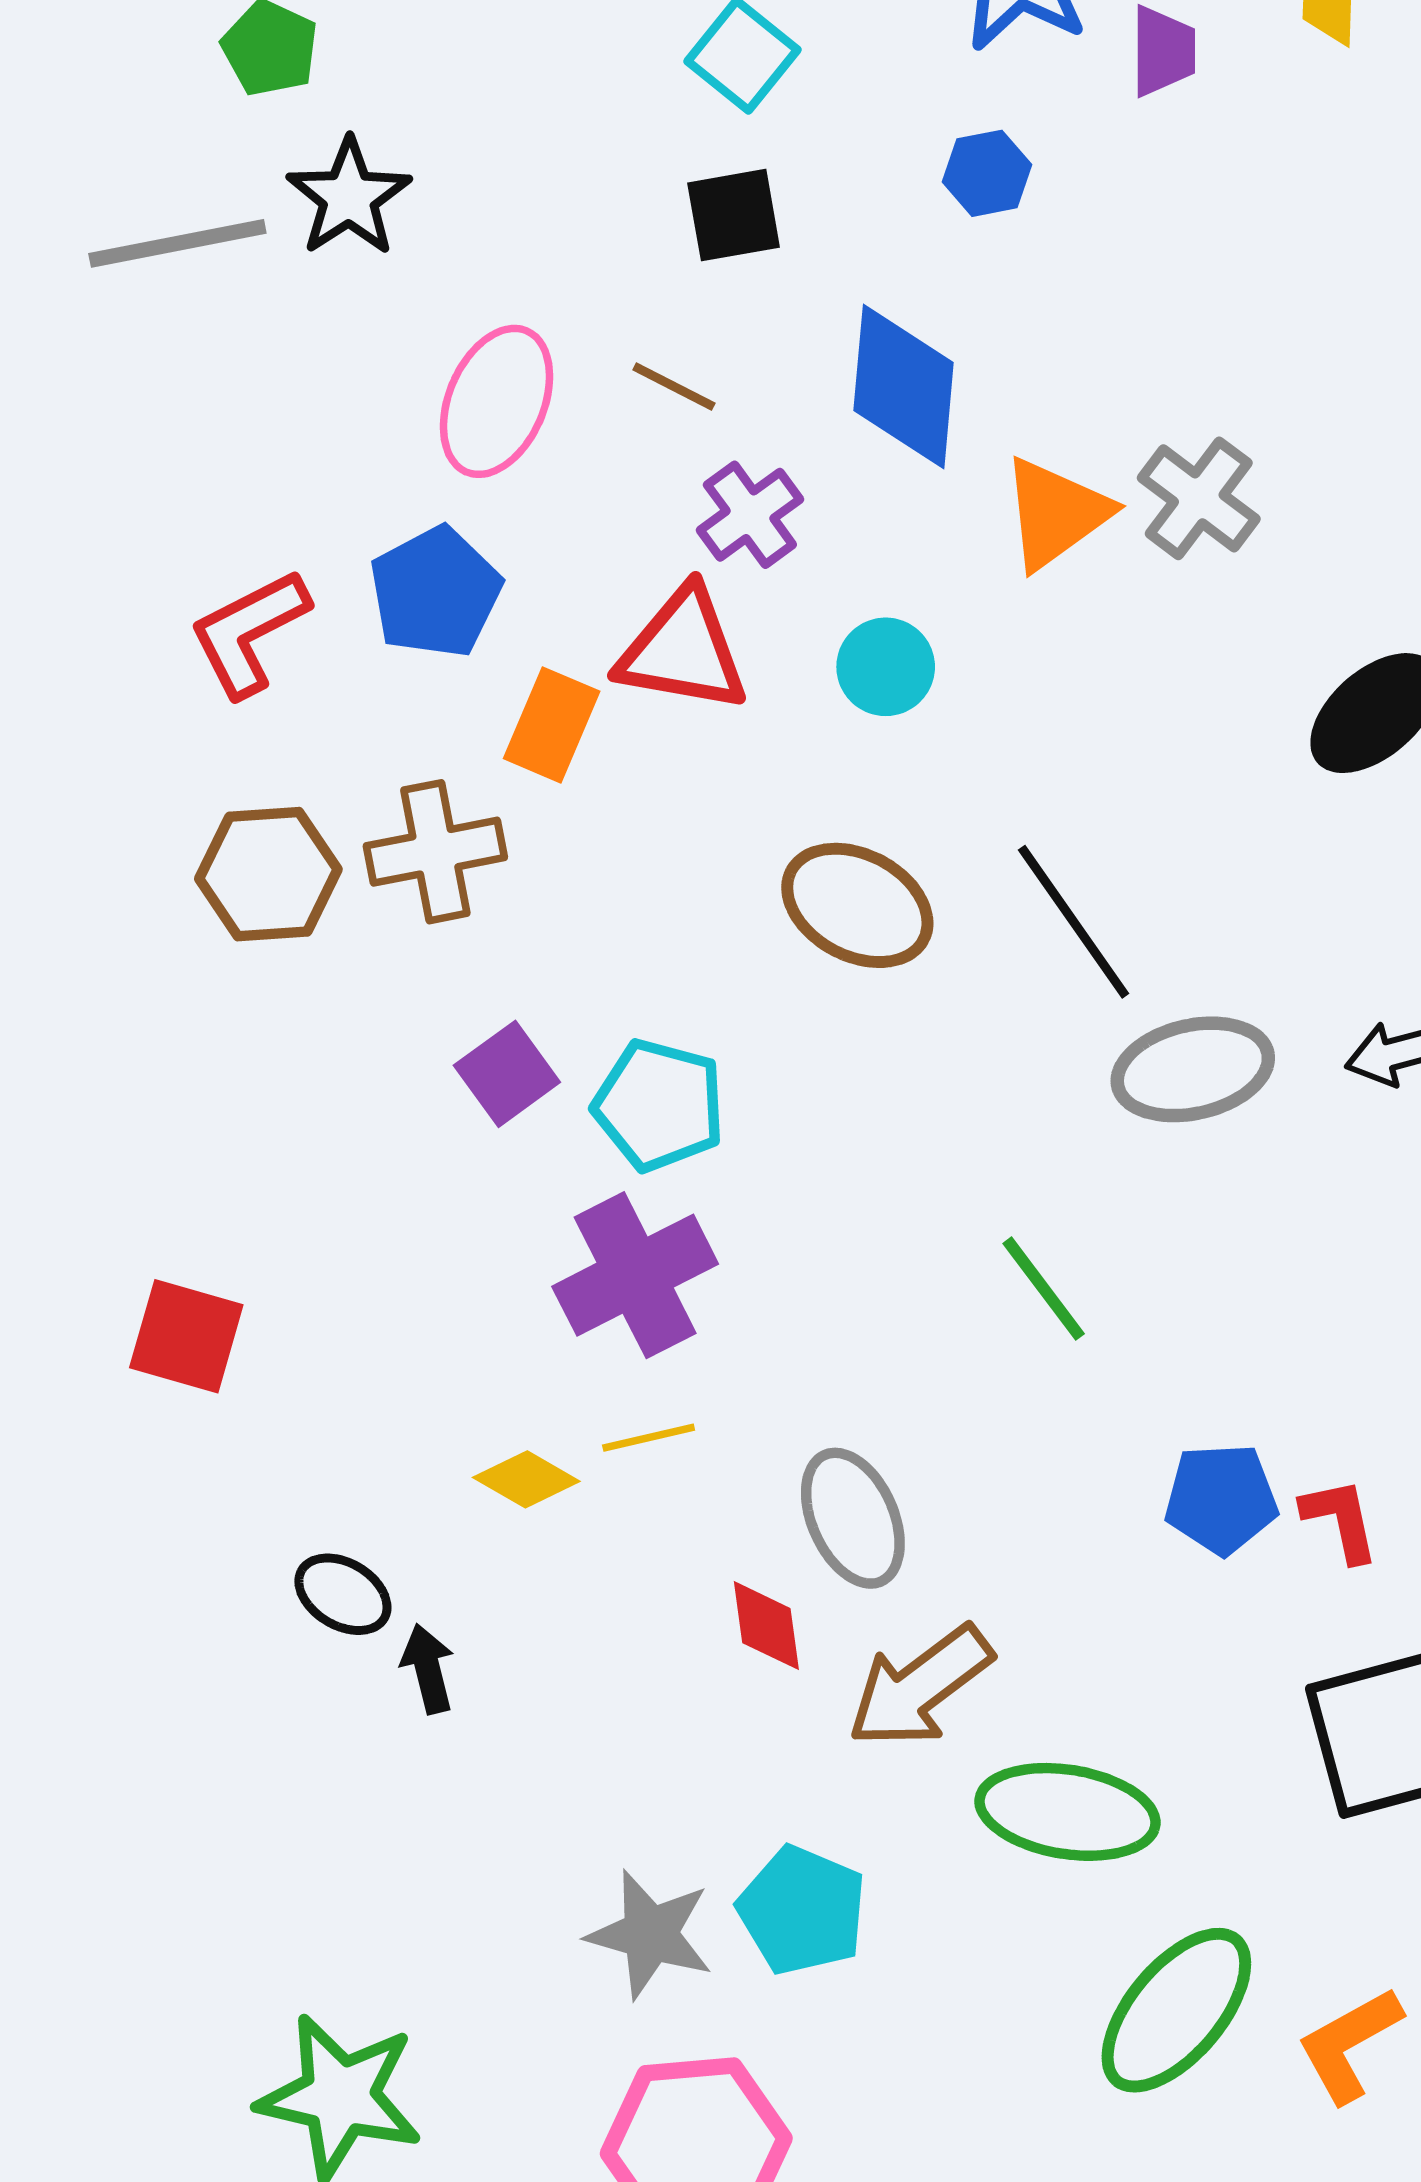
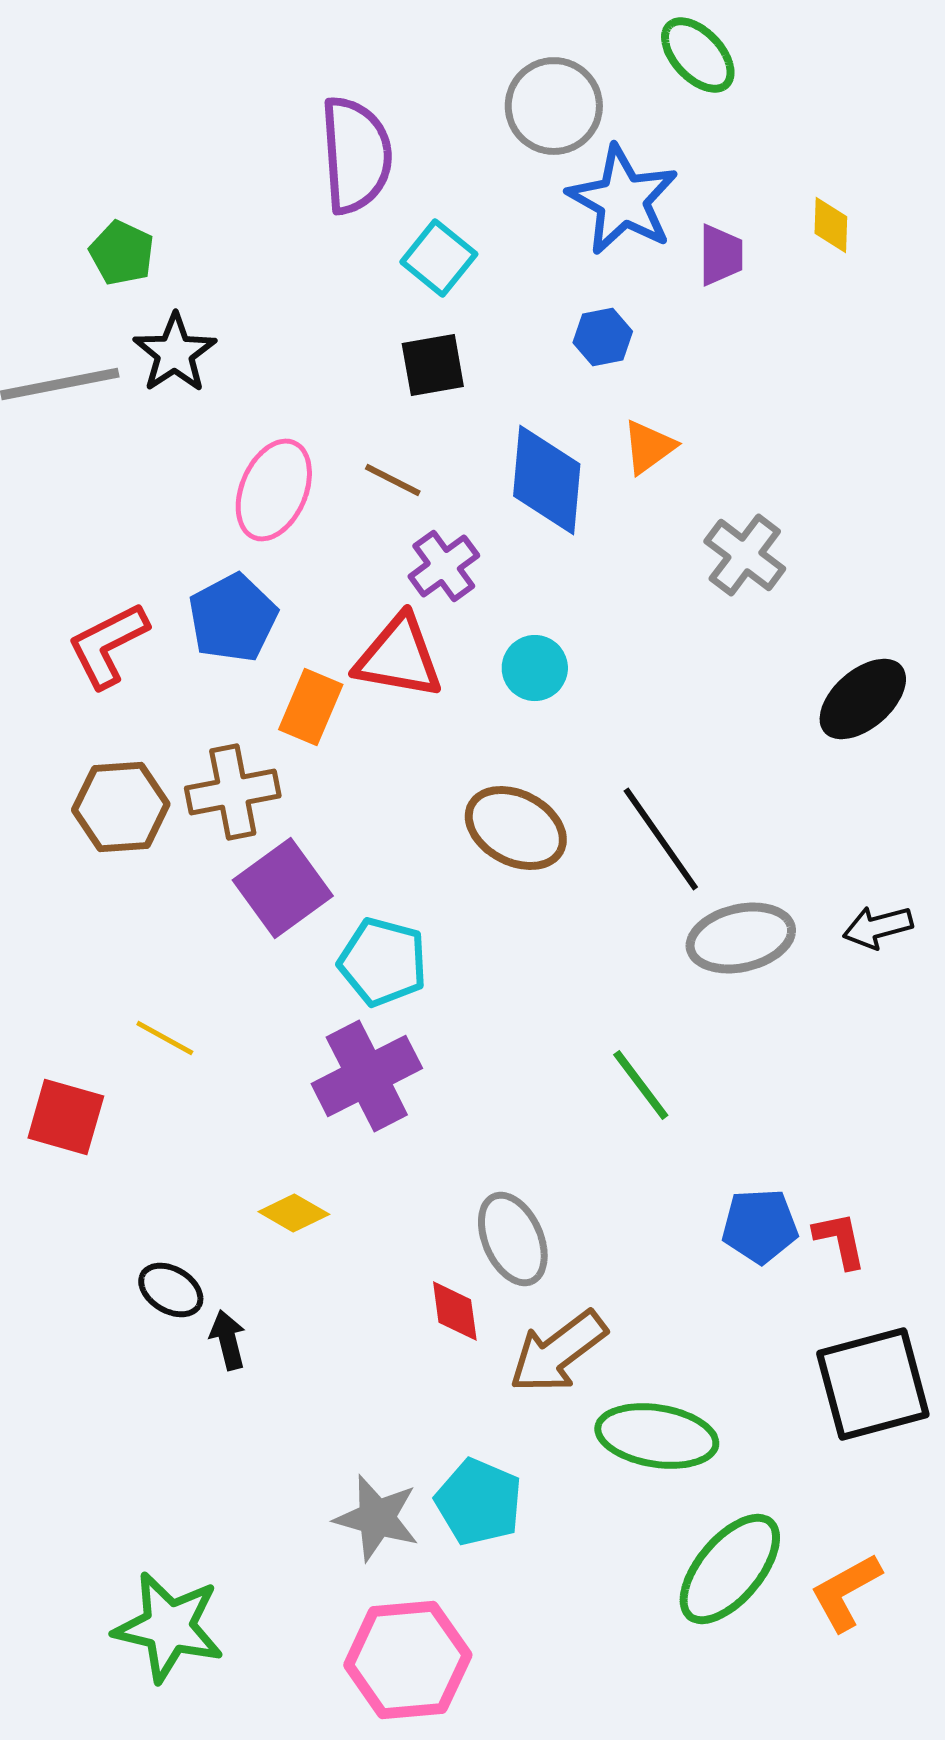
orange triangle: (1056, 513) -> (649, 447), moved, size x0.7
purple square: (507, 1074) -> (283, 888), moved, size x1.4
yellow line: (649, 1438) -> (165, 1038), moved, turned 42

